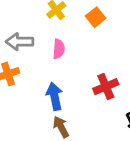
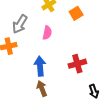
gray arrow: (20, 42) -> (20, 24), turned -66

